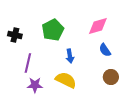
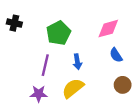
black cross: (15, 35) -> (14, 23), moved
purple line: (28, 63) -> (45, 65), moved
yellow semicircle: (66, 80) -> (73, 88), turned -65

